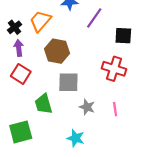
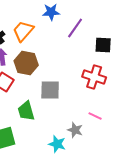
brown hexagon: (57, 51) -> (26, 63), moved
gray star: (87, 107) -> (75, 130), moved
pink line: (115, 109) -> (95, 116), turned -56

